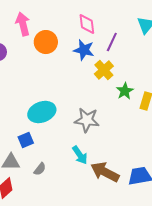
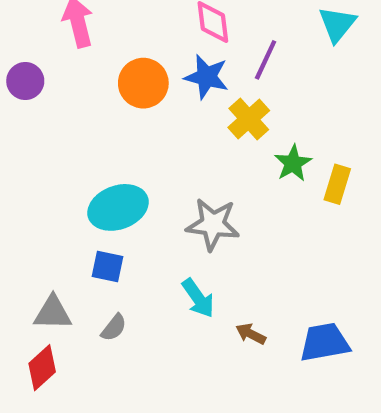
orange circle: (46, 42) -> (143, 83), moved
blue square: (26, 140) -> (107, 266), moved, turned 35
brown arrow: (105, 172) -> (251, 334), size x0.5

